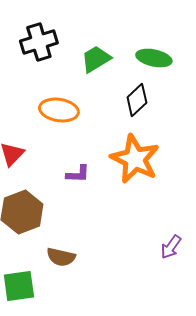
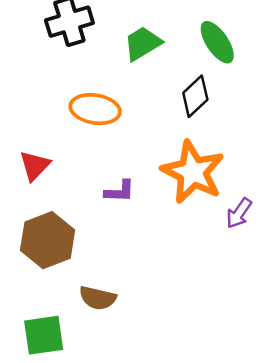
green ellipse: (154, 58) -> (217, 42), turned 44
purple arrow: (171, 247) -> (239, 213), moved

